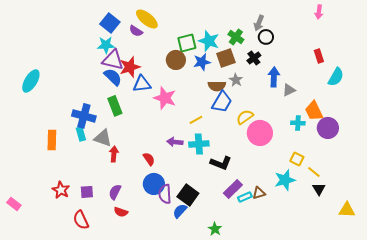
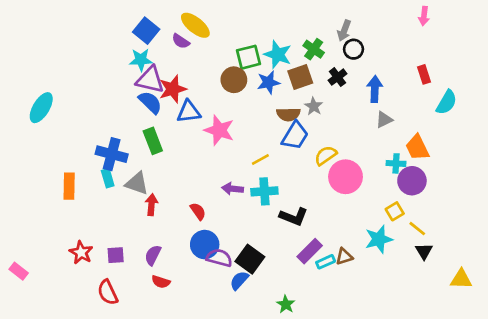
blue arrow: (274, 77) -> (375, 89), moved
purple circle: (328, 128) -> (412, 181), moved
yellow square: (297, 159) -> (395, 211), turned 32
purple semicircle: (165, 194) -> (219, 258), turned 108

